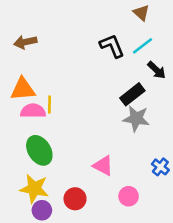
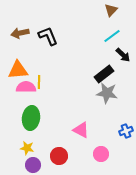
brown triangle: (141, 13) -> (111, 10), turned 32
black L-shape: (112, 46) -> (48, 36), moved
green ellipse: (39, 150) -> (31, 118), turned 40
blue cross: (160, 167) -> (126, 131), turned 32
yellow star: (34, 189) -> (27, 148), size x0.6

